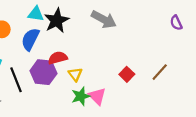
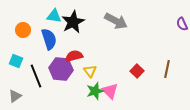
blue semicircle: (30, 39) -> (49, 39), turned 135
brown line: (160, 72) -> (167, 69), turned -30

